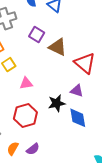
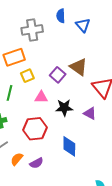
purple square: (37, 34) -> (58, 75), moved
black star: (57, 103) -> (64, 108), moved
blue diamond: (78, 118) -> (69, 146), moved

